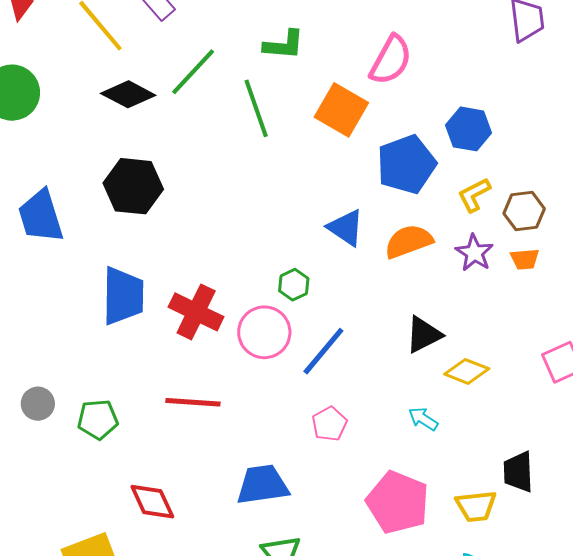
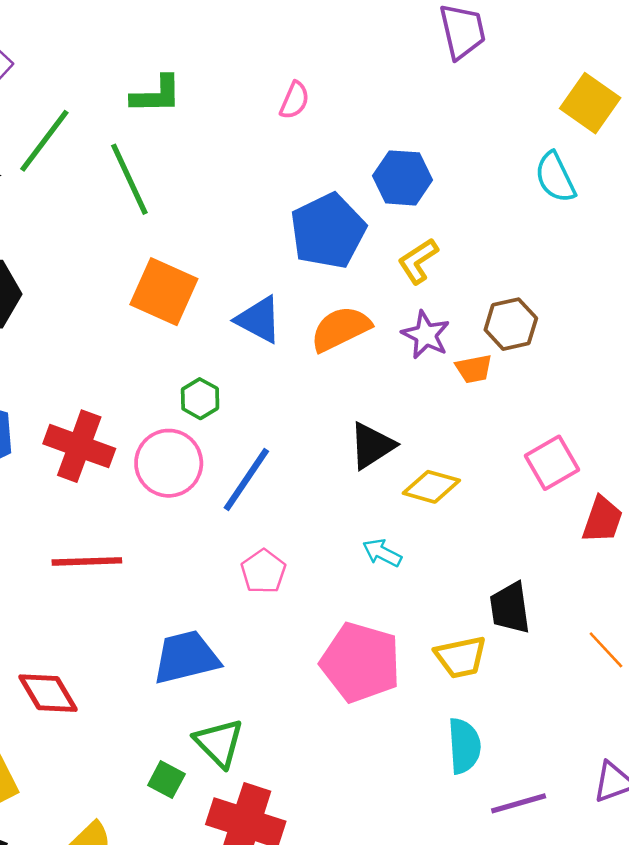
pink semicircle: (391, 60) -> (294, 100), size x0.6
orange square: (341, 110) -> (164, 292), moved
brown hexagon: (524, 211) -> (511, 324), moved
orange trapezoid: (525, 259) -> (474, 369), moved

